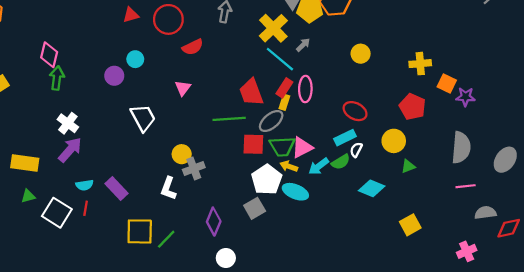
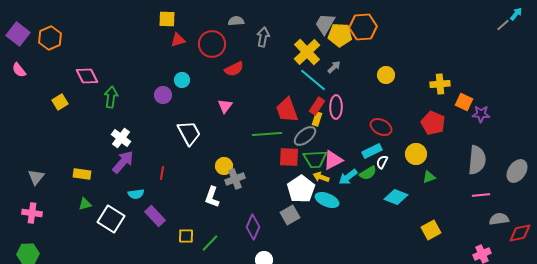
pink diamond: (49, 55) -> (87, 76), moved, turned -40
yellow rectangle: (25, 163) -> (82, 174), size x0.7
purple rectangle: (116, 188) -> (155, 216), moved
red line: (86, 208) -> (162, 173), moved
yellow square: (140, 231) -> (186, 236), size x0.6

